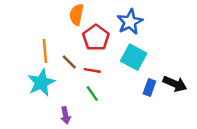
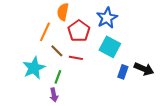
orange line: (45, 51) -> (45, 32), moved, turned 30
green line: (92, 94) -> (58, 77), moved, turned 56

